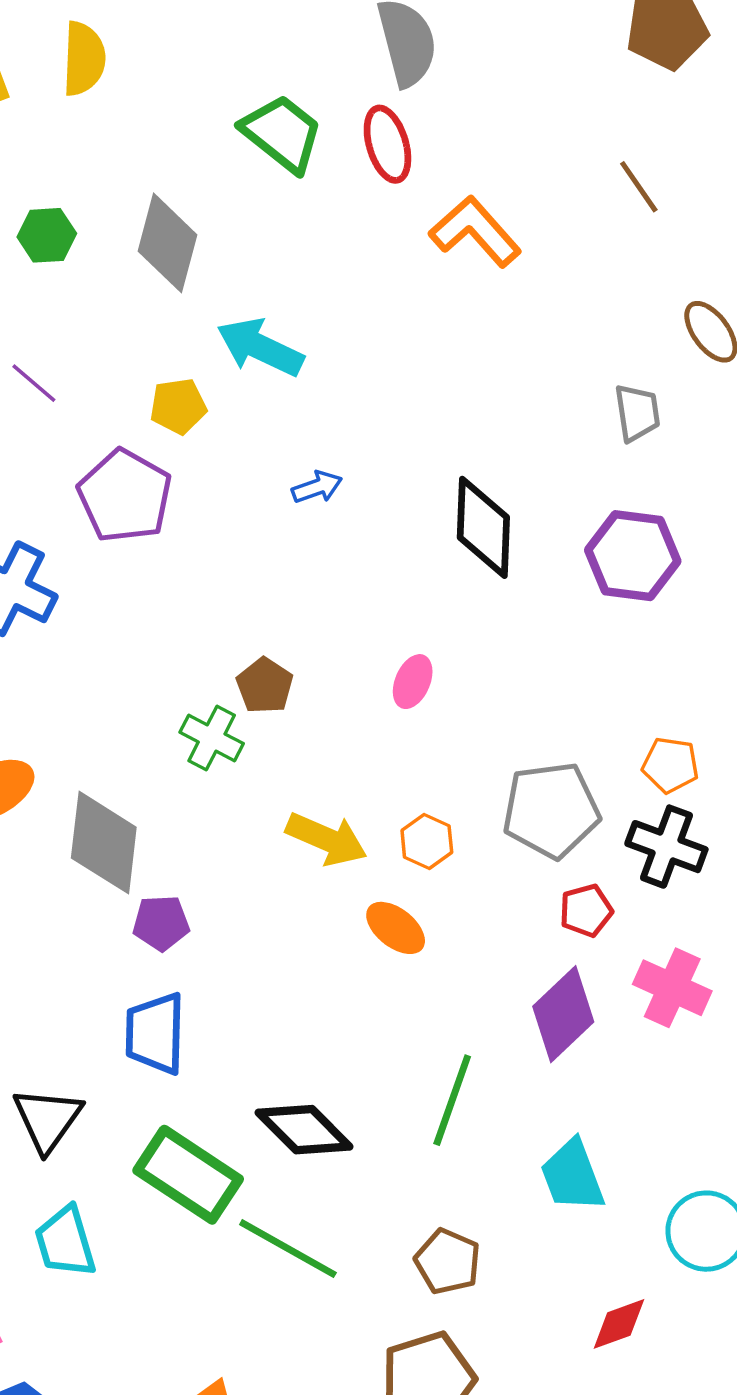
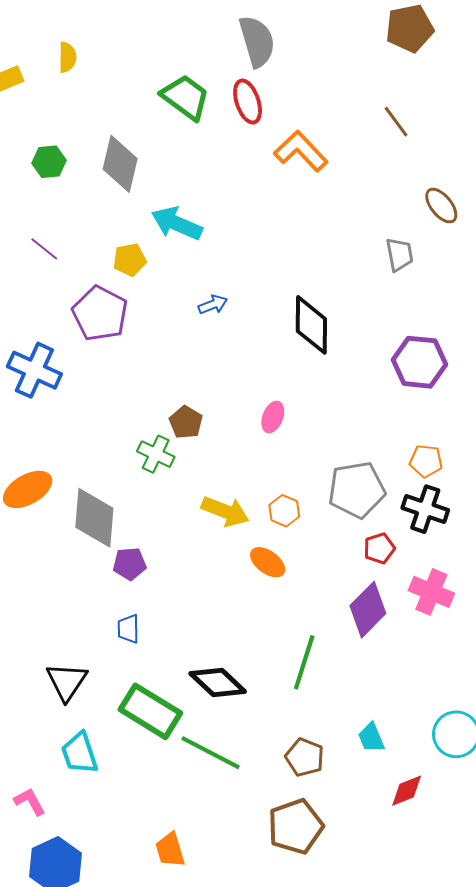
yellow semicircle: (84, 59) -> (67, 57), size x0.7
purple hexagon: (633, 556) -> (419, 362), moved
blue trapezoid: (155, 1033) -> (128, 629), size x0.6
cyan trapezoid: (572, 1176) -> (371, 738), moved, size x0.7

